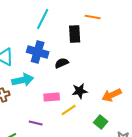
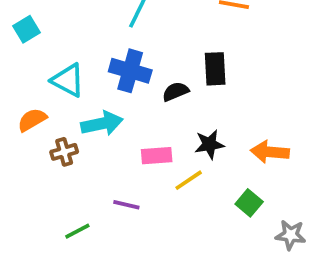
black rectangle: (75, 34) -> (215, 69), moved
orange arrow: (112, 95) -> (270, 152), turned 30

